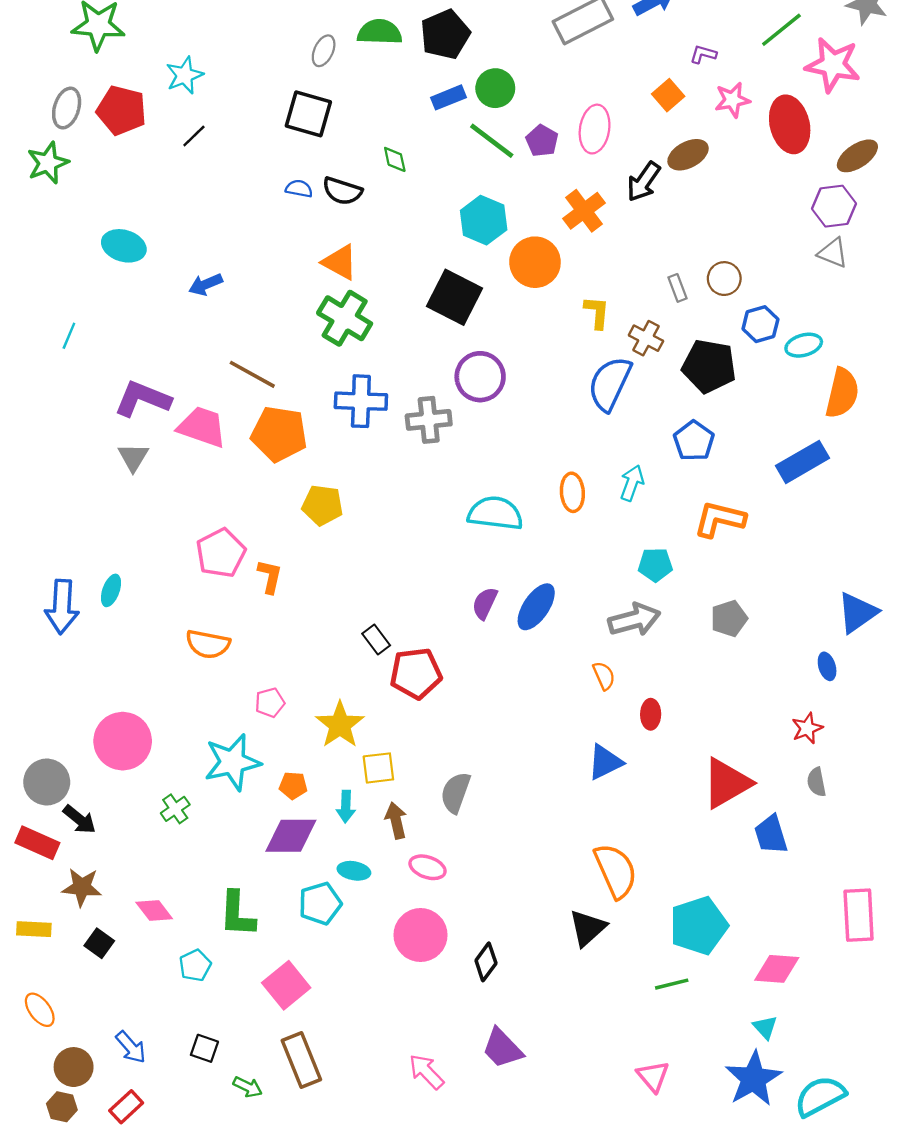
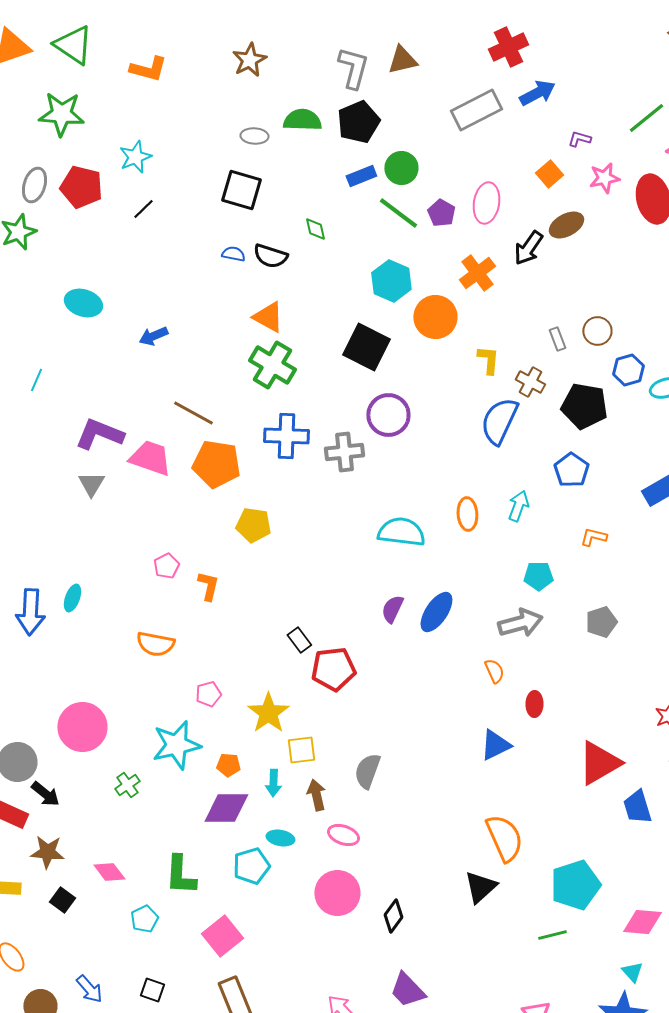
gray ellipse: (324, 51) -> (254, 136), turned 68
orange L-shape: (720, 519) -> (593, 537), size x0.6
pink pentagon: (221, 553) -> (166, 566), size x0.6

